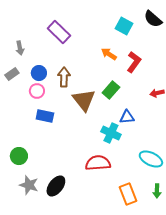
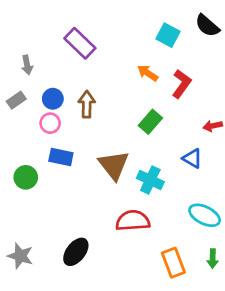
brown triangle: (84, 100) -> (114, 165), moved
blue triangle: (127, 117) -> (192, 158), moved, turned 35
green circle: (19, 156) -> (26, 177), moved
gray star: (29, 185) -> (20, 256), moved

